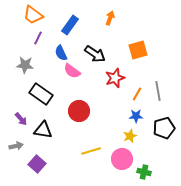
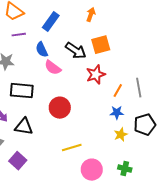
purple line: (38, 38) -> (19, 35), turned 56
orange square: (138, 50) -> (101, 45), moved
black rectangle: (41, 94) -> (22, 91), turned -30
yellow star: (130, 136) -> (121, 135), moved
pink circle: (122, 159) -> (92, 170), moved

